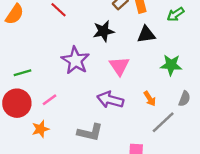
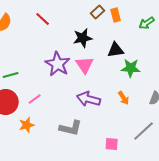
black triangle: (146, 35) -> (116, 50), moved
green star: (171, 65) -> (131, 68), moved
pink triangle: (119, 66) -> (85, 65), moved
gray line: (163, 122) -> (144, 131), moved

